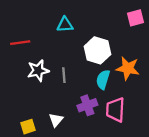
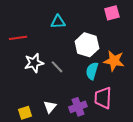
pink square: (136, 18) -> (112, 13), moved
gray line: (64, 75) -> (57, 67), turned -40
purple cross: (87, 105) -> (78, 107), moved

